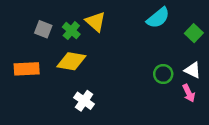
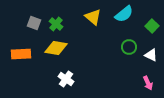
yellow triangle: (96, 22) -> (93, 17), moved
green circle: (163, 74) -> (129, 47), moved
pink arrow: (189, 93) -> (148, 83), moved

